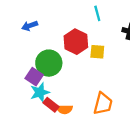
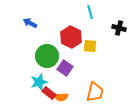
blue arrow: (30, 26) -> (30, 23), turned 48
purple square: (34, 77) -> (65, 68), moved

